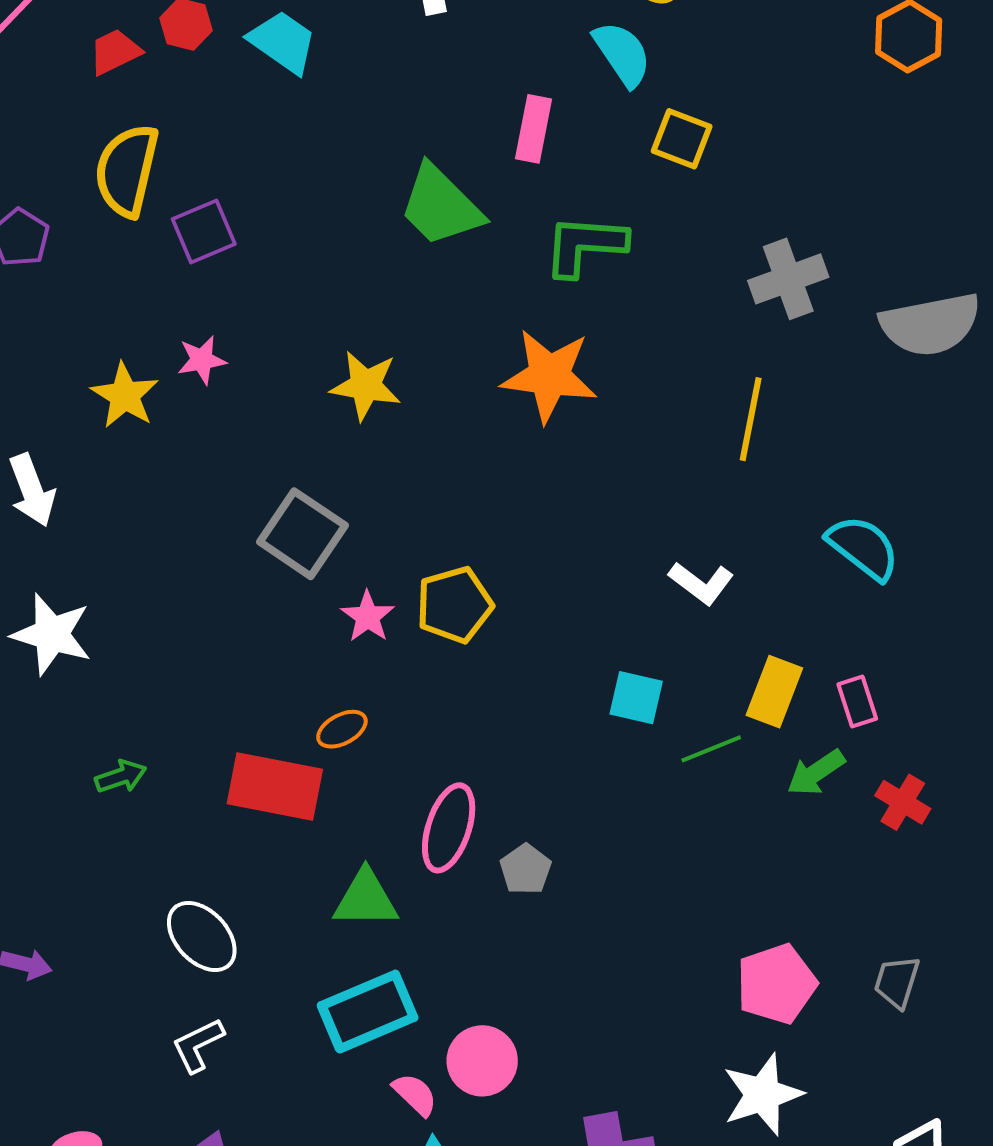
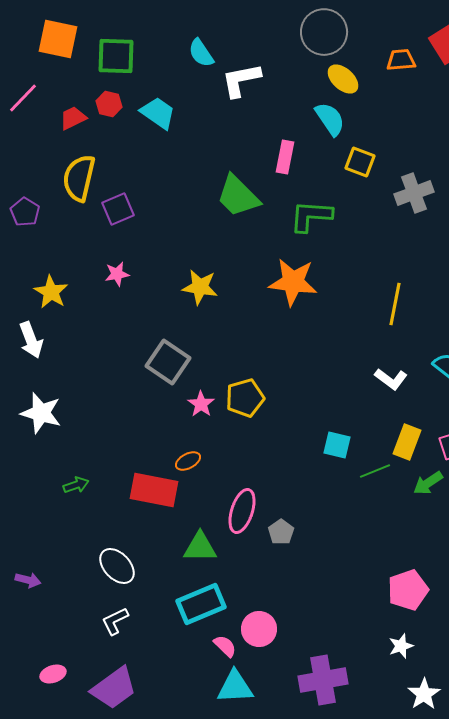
gray cross: (788, 279) -> (414, 193), moved
yellow star: (125, 395) -> (51, 292), moved
white L-shape: (701, 583) -> (391, 379), moved
white star: (763, 1094) -> (401, 646), size x0.6

